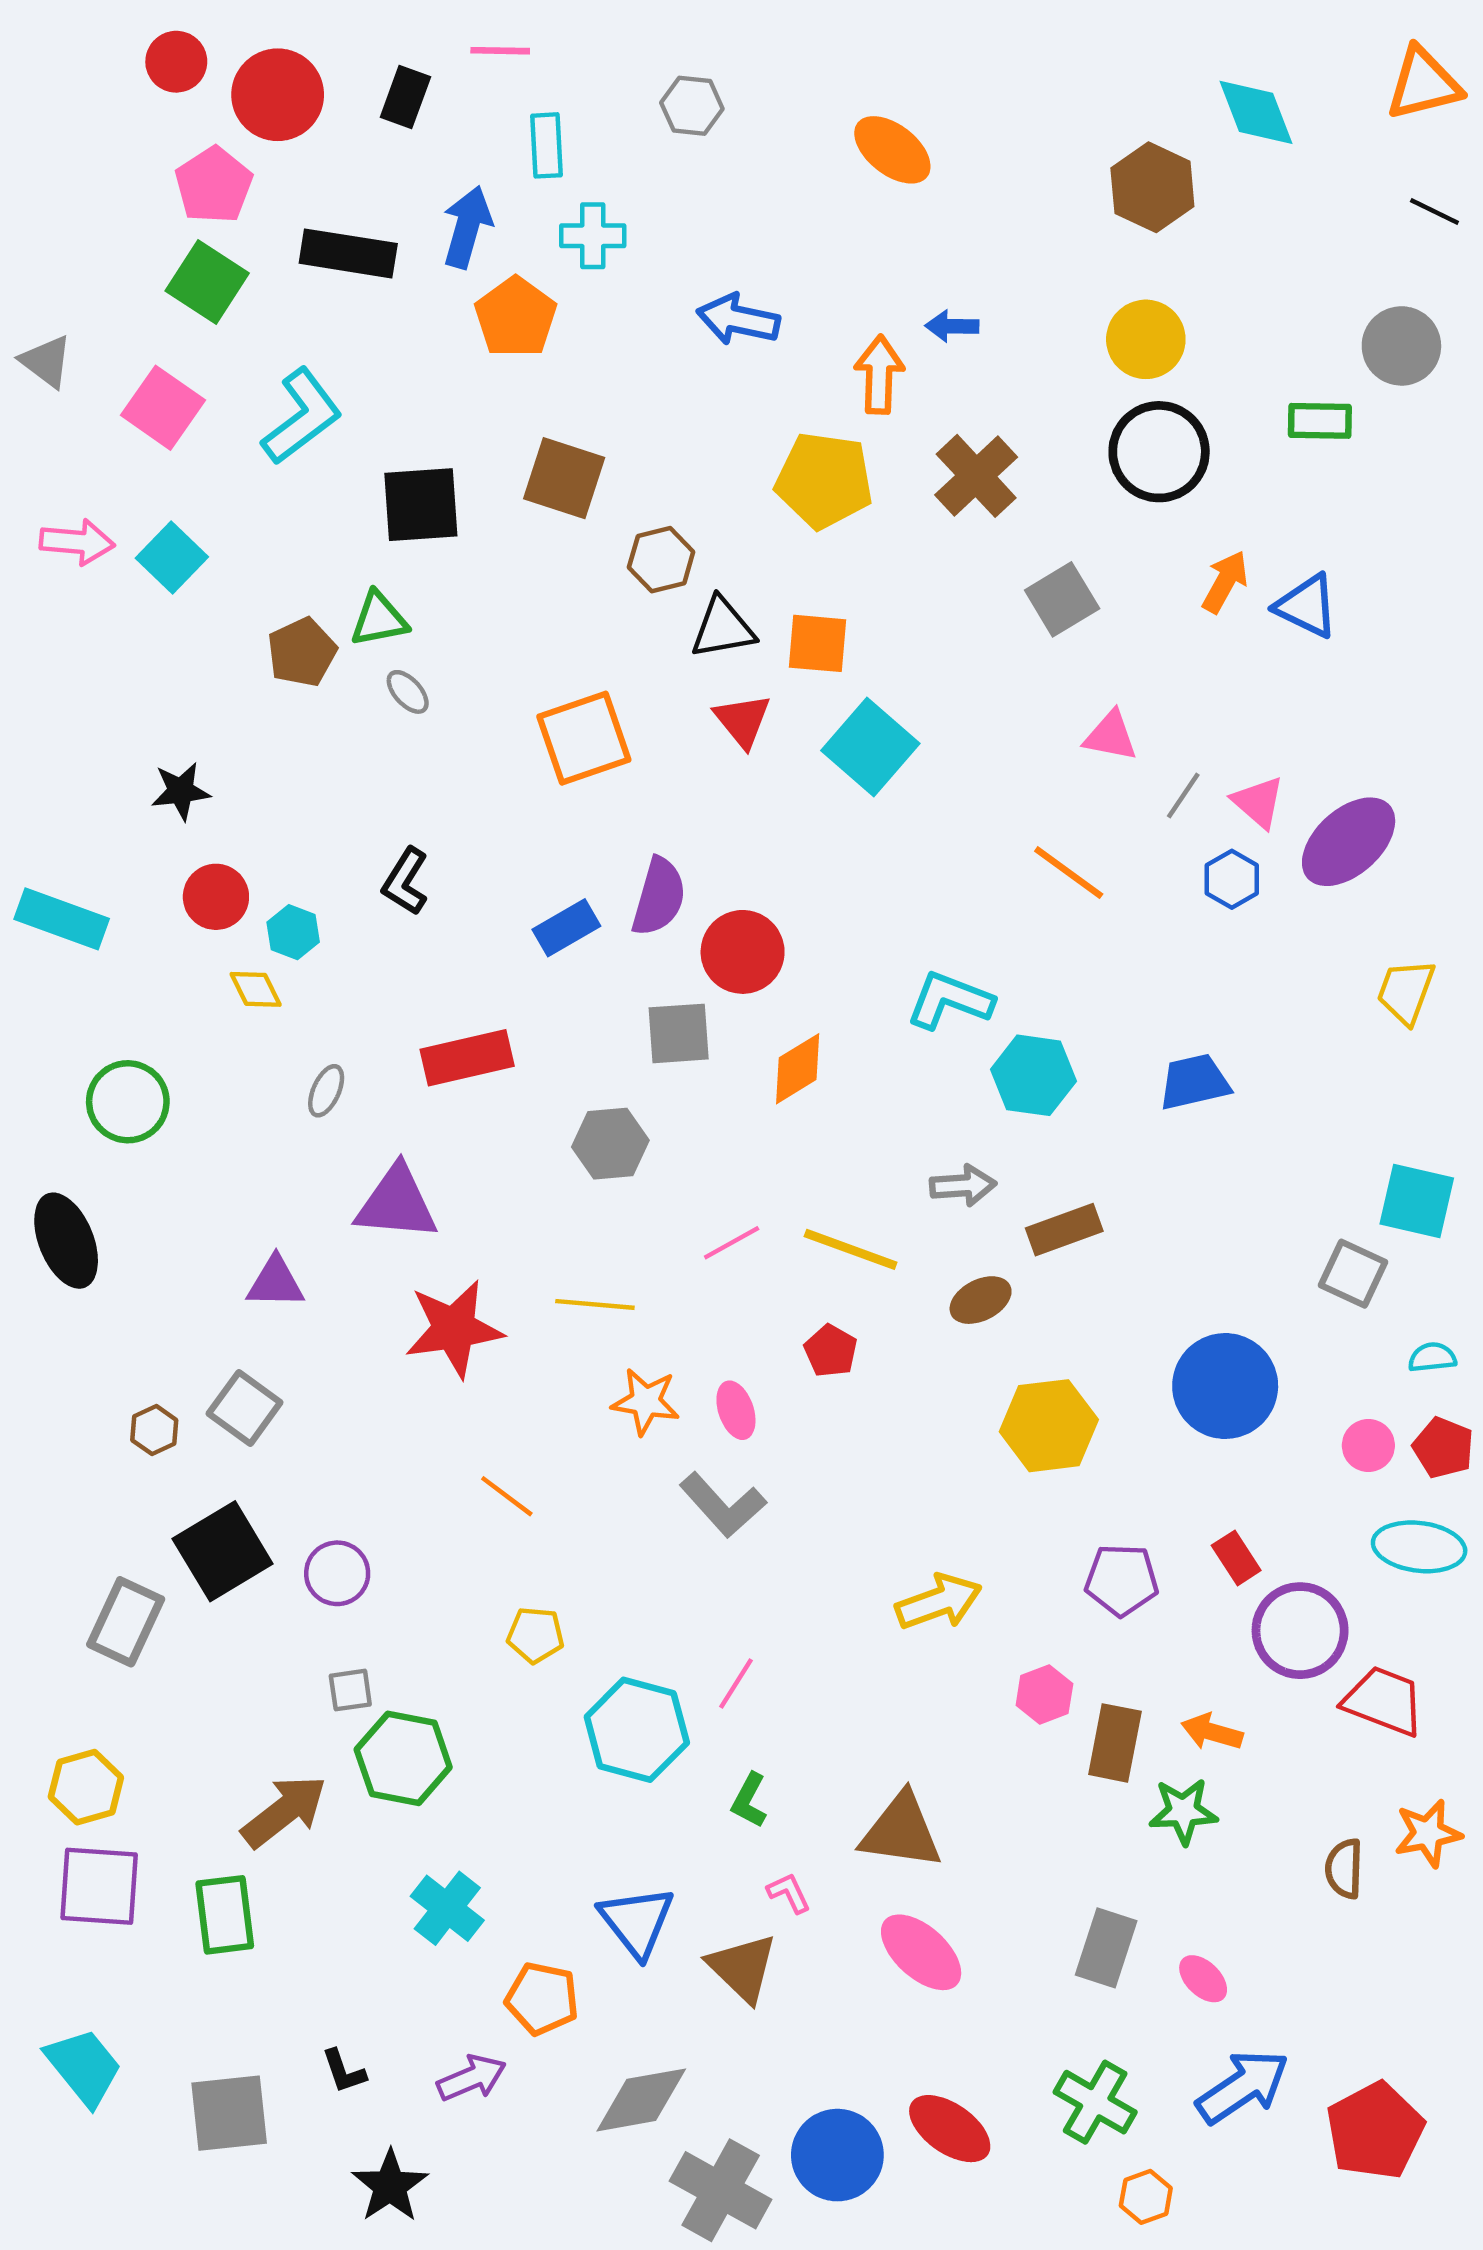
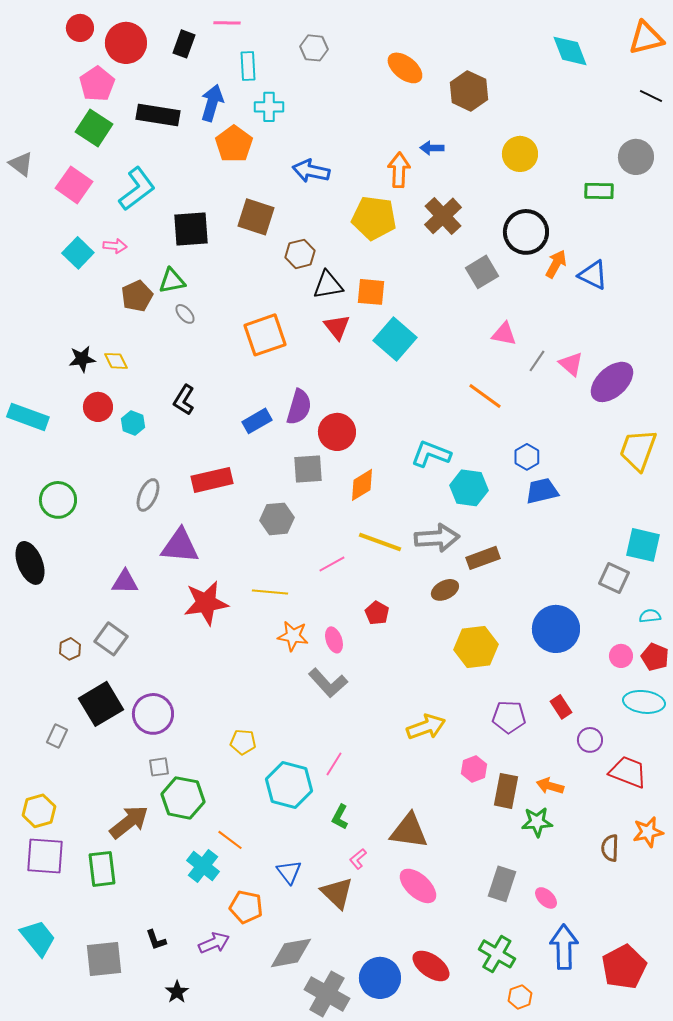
brown hexagon: (1152, 187) -> (469, 91), moved
blue arrow: (738, 320) -> (311, 171), moved
black circle: (1159, 452) -> (526, 232), moved
pink arrow: (77, 542) -> (115, 246), moved, size x0.7
blue hexagon: (1232, 879) -> (527, 457), moved
yellow diamond: (256, 989) -> (116, 361), moved
yellow trapezoid: (1406, 992) -> (638, 450), size x1.4
gray ellipse: (326, 1091) -> (148, 495), size x1.4
gray arrow: (963, 1185) -> (437, 538), size x1.5
yellow line: (851, 1249) -> (380, 542), moved
orange line: (507, 1496) -> (230, 840), moved
purple circle: (337, 1573) -> (153, 714), size x1.4
gray rectangle: (126, 1622) -> (57, 736), size x0.6
purple circle: (1300, 1631) -> (590, 740), size x0.6
pink L-shape: (789, 1893) -> (358, 859), turned -105
blue triangle: (637, 1921) -> (289, 872), size x0.7
blue arrow: (1243, 2087) -> (564, 947), turned -57
black star: (390, 2186) -> (177, 992), size x0.7

